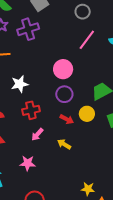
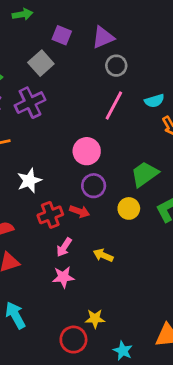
gray circle: (83, 12) -> (116, 66), moved
red arrow: (67, 119) -> (80, 211), moved
pink star: (28, 163) -> (63, 277), moved
yellow star: (88, 189) -> (95, 319), moved

